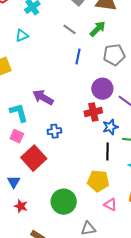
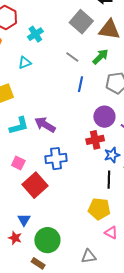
cyan L-shape: (19, 113) -> (19, 126), moved, turned 90
blue cross: (54, 131) -> (56, 159), size x1.5
blue triangle: (14, 182) -> (24, 220), moved
green circle: (64, 202) -> (47, 240), moved
red star: (21, 206) -> (15, 238), moved

